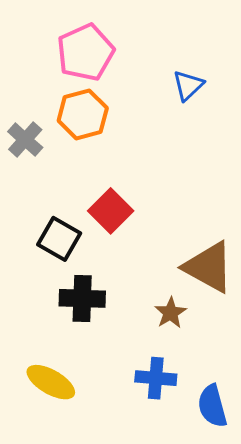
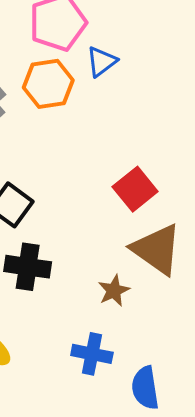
blue triangle: (188, 85) -> (102, 62), moved
red square: (111, 211) -> (135, 189), moved

